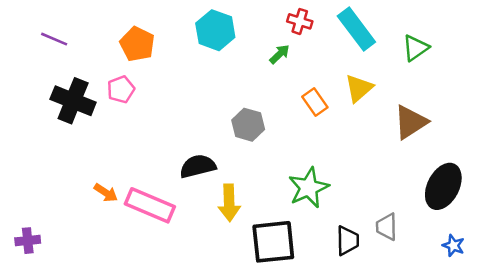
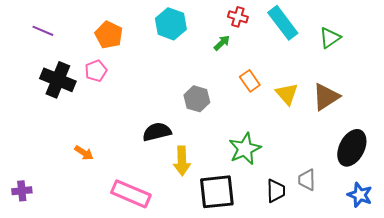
yellow triangle: (359, 88) -> (287, 94), moved, turned -30
pink rectangle: (150, 205) -> (131, 194), moved
blue star: (453, 246) -> (360, 195), size x1.4

